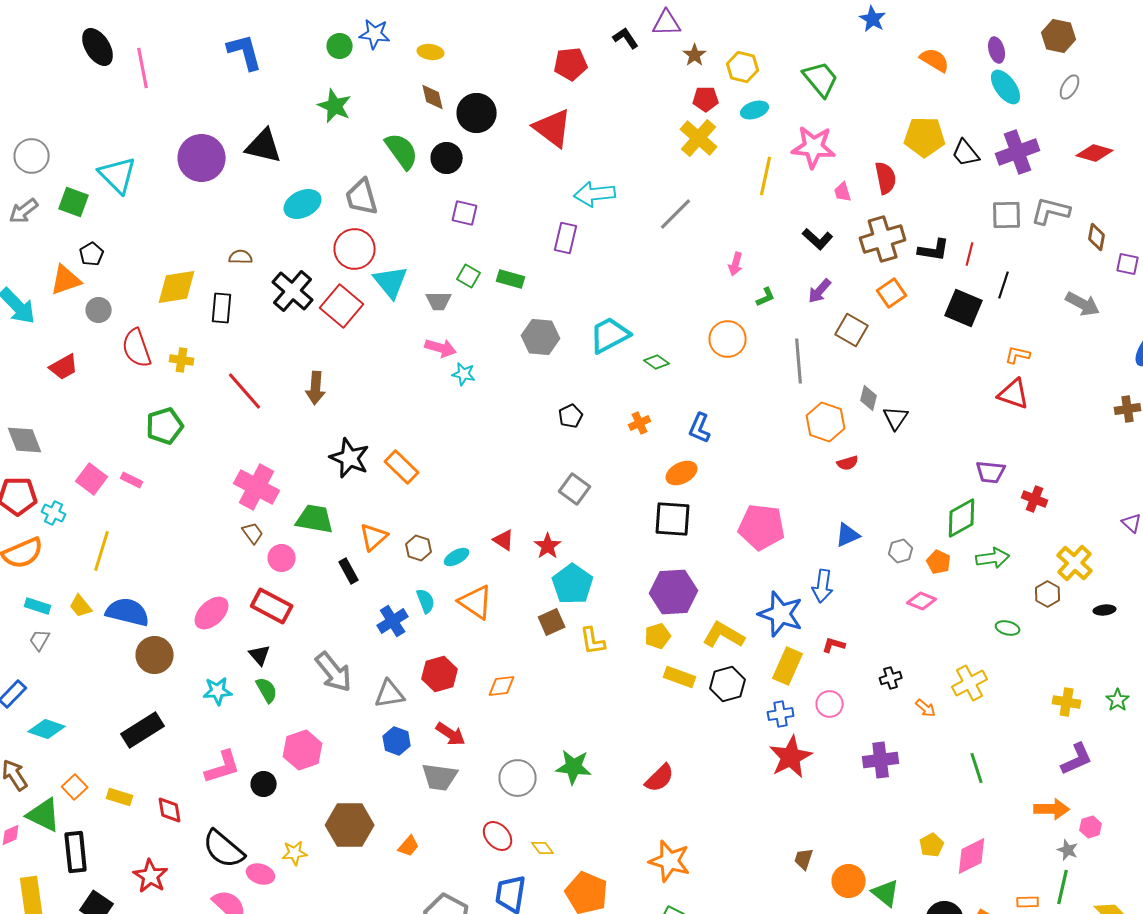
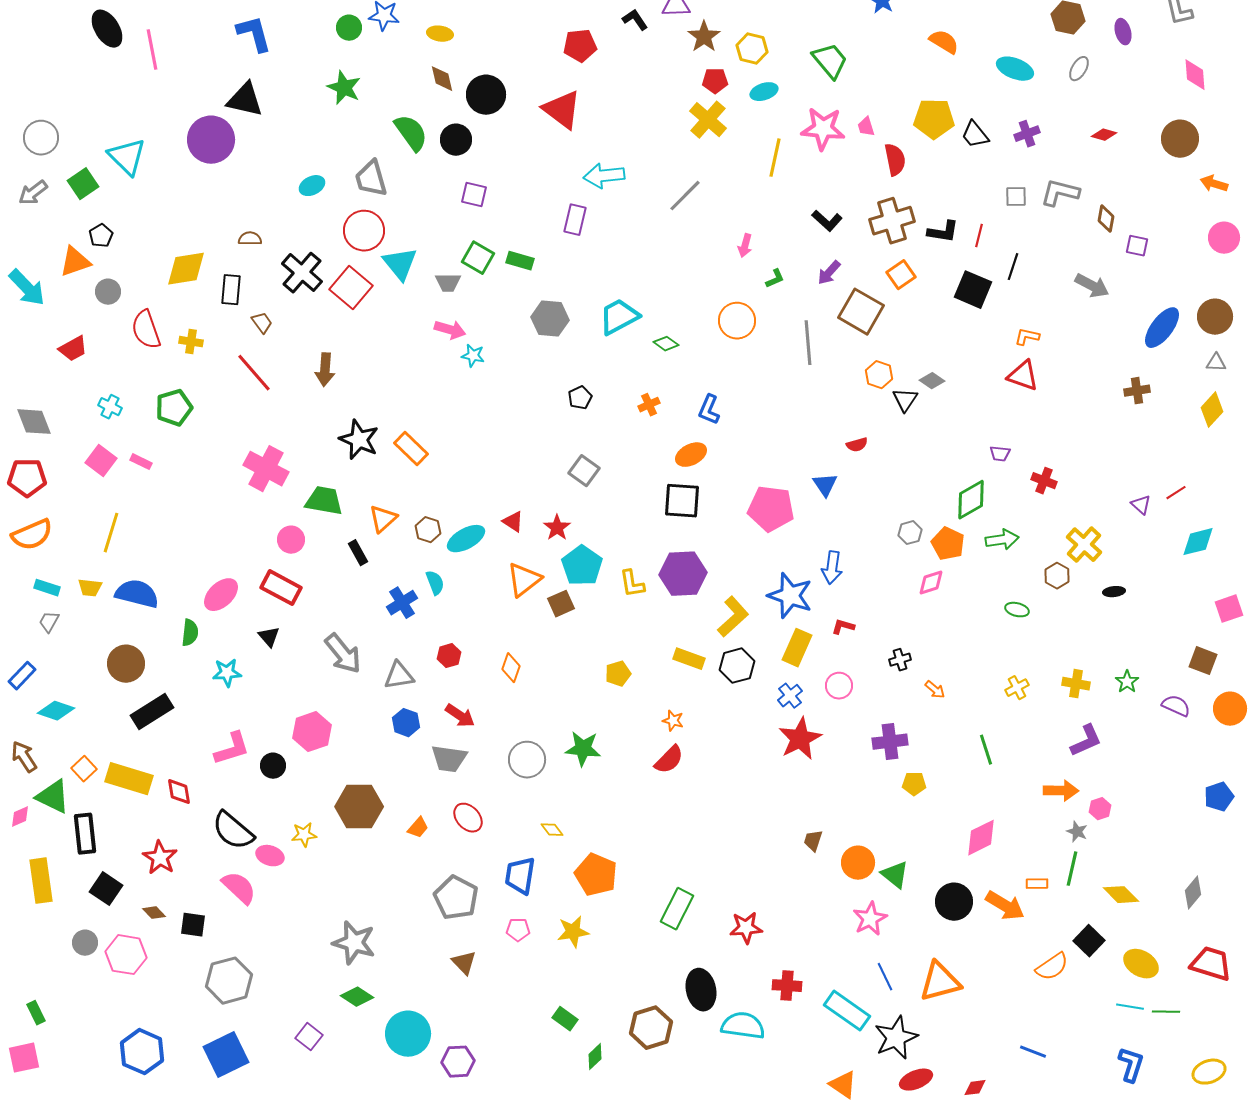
purple ellipse: (997, 50) -> (1123, 32), moved
brown star: (695, 55) -> (704, 37), size x1.4
cyan ellipse: (1006, 87) -> (1015, 69), turned -33
black triangle: (264, 146) -> (245, 100), moved
purple cross: (1018, 152) -> (1027, 134), size x0.6
red diamond: (1095, 153) -> (1104, 135), size x0.7
pink trapezoid: (843, 192) -> (866, 127), moved
green square: (74, 202) -> (83, 184), turned 36
cyan ellipse: (303, 204) -> (312, 186), size x0.7
gray square: (1007, 215) -> (1016, 197), size x0.7
green square: (469, 276) -> (478, 258), size x1.4
brown square: (852, 330) -> (861, 312), size x1.4
gray diamond: (869, 398) -> (932, 381), moved, turned -70
orange hexagon: (826, 422) -> (879, 375), moved, size x0.7
purple trapezoid: (991, 472) -> (1000, 454), size x0.7
cyan cross: (54, 513) -> (110, 407), moved
brown trapezoid: (253, 533) -> (262, 323), moved
blue triangle: (848, 535) -> (825, 485), moved, turned -40
cyan ellipse: (457, 557) -> (466, 539), size x1.5
orange pentagon: (939, 562) -> (948, 544), size x1.4
pink diamond: (922, 601) -> (931, 583), turned -40
orange triangle: (476, 602) -> (524, 580), moved, turned 48
yellow trapezoid: (81, 606) -> (90, 588), turned -45
yellow L-shape: (724, 635) -> (733, 617), turned 108
yellow pentagon: (658, 636) -> (618, 674), moved
yellow L-shape: (593, 641) -> (632, 584), moved
brown circle: (155, 655) -> (126, 664), moved
red hexagon: (440, 674) -> (449, 656), size x0.7
yellow cross: (970, 683) -> (1017, 688), moved, size x0.7
orange diamond: (502, 686) -> (511, 668), turned -64
green semicircle: (267, 690) -> (190, 633), moved, turned 36
blue cross: (781, 714) -> (790, 696), turned -30
yellow rectangle: (120, 797) -> (129, 779), size x1.8
red ellipse: (498, 836) -> (468, 818), moved
yellow pentagon: (932, 845) -> (914, 784), moved, turned 30
orange star: (670, 861) -> (673, 721), moved, size x0.5

